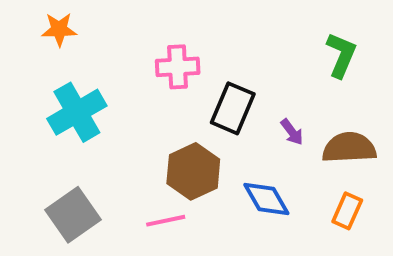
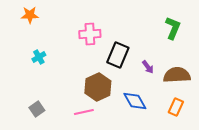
cyan cross: (77, 112) -> (39, 57), size x0.5
gray square: (73, 215) -> (37, 109), size x0.6

